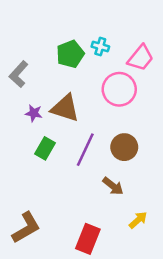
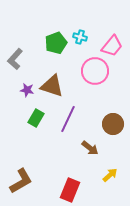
brown circle: (124, 147) -> (113, 124), moved

